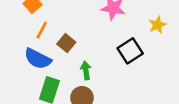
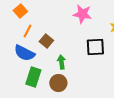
black square: (130, 51) -> (95, 47), turned 30

